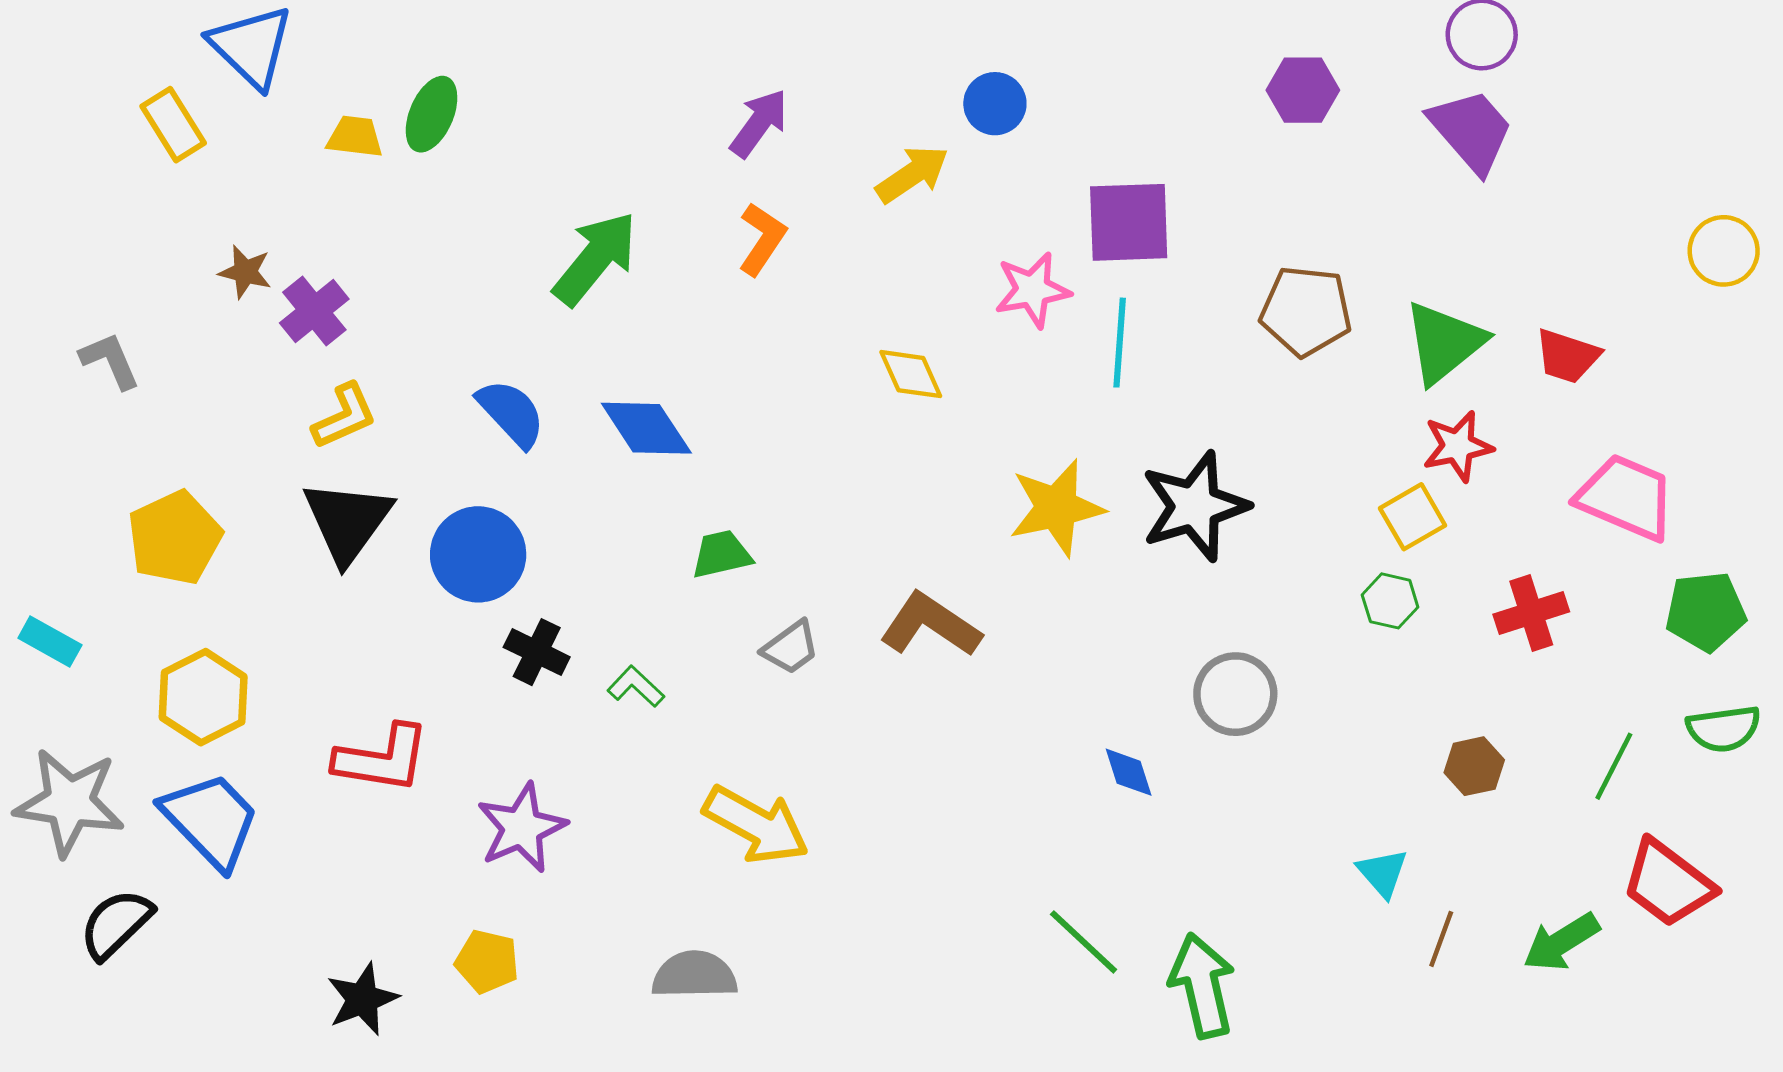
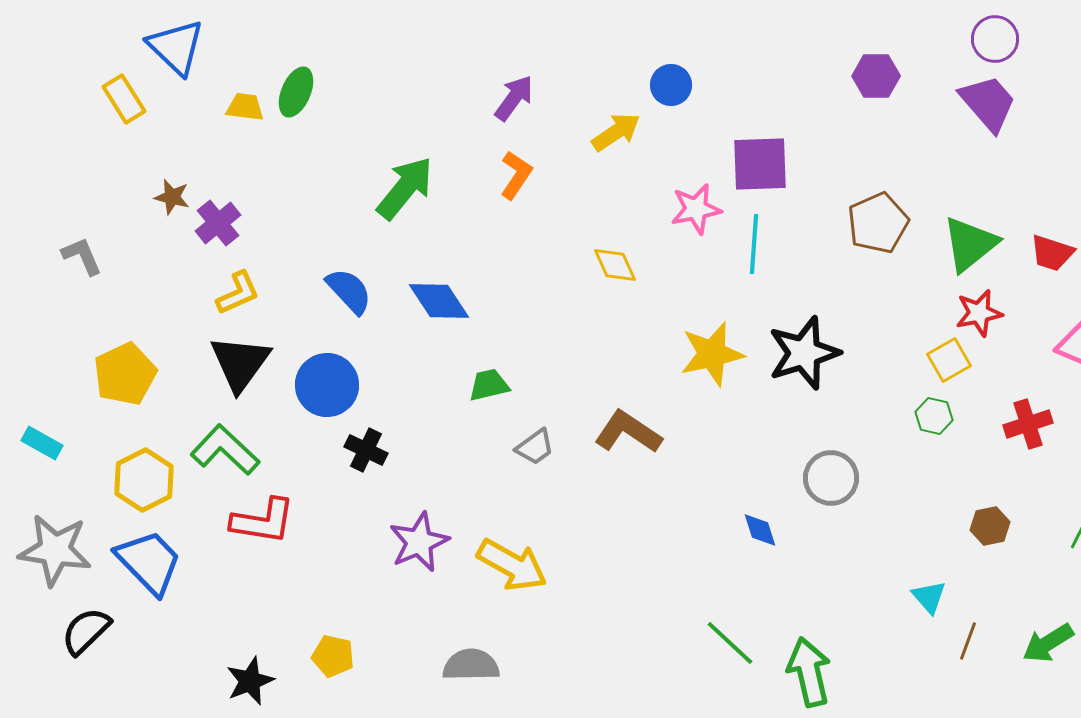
brown pentagon: (1306, 311) -> (878, 223), turned -30
green L-shape: (636, 687) -> (225, 450), moved, size x1.8
purple star: (522, 828) -> (419, 542), moved

